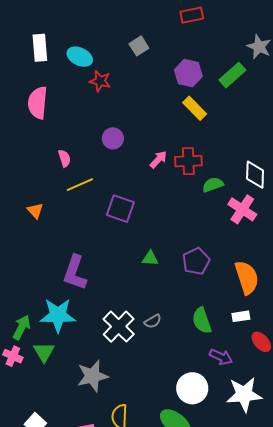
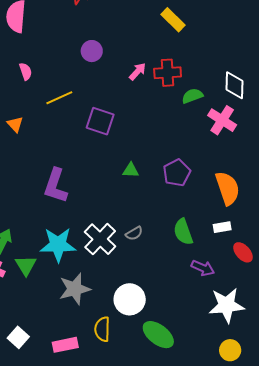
pink semicircle: (64, 158) -> (26, 71), moved
cyan star: (58, 315) -> (58, 245), moved
white circle: (192, 388) -> (130, 299), moved

